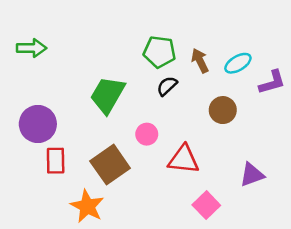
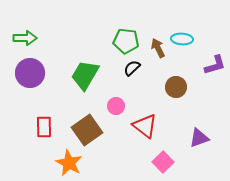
cyan ellipse: (238, 63) -> (182, 39), moved, turned 35
purple circle: (38, 124) -> (30, 73), moved
red triangle: (183, 159) -> (145, 126), turned 32

